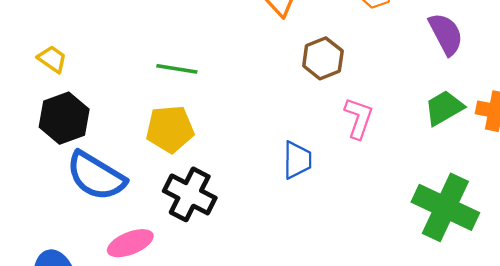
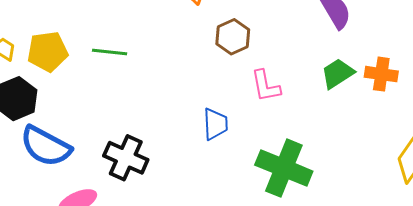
pink L-shape: (359, 118) -> (266, 86), turned 153
yellow pentagon: (170, 129) -> (48, 52), moved
green cross: (445, 207) -> (284, 168), moved

